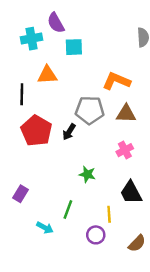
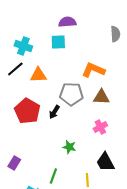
purple semicircle: (56, 23) -> (67, 22), moved, turned 114
cyan cross: (32, 39) -> (23, 46), moved, turned 30
orange triangle: (47, 75) -> (38, 75), moved
black line: (22, 94) -> (15, 69), moved, turned 48

